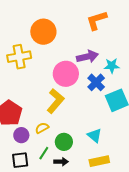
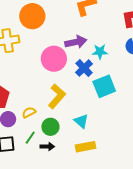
yellow L-shape: (55, 101) -> (57, 96), moved

